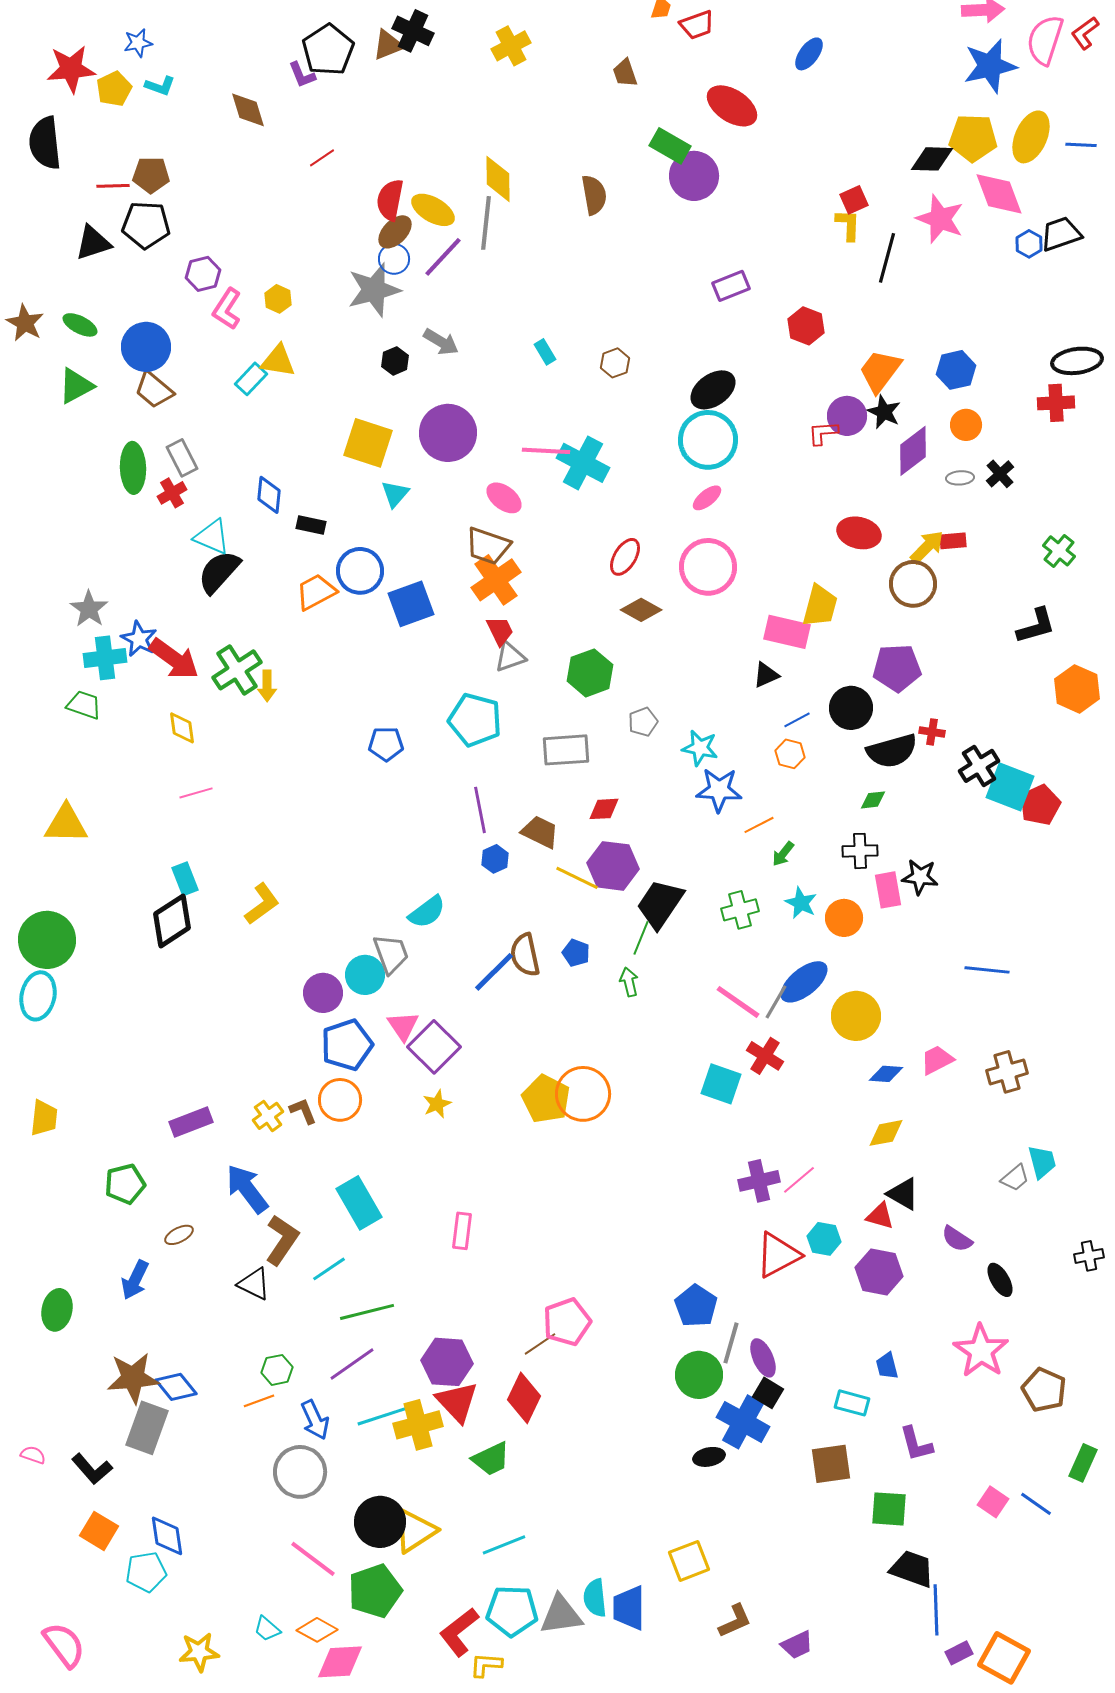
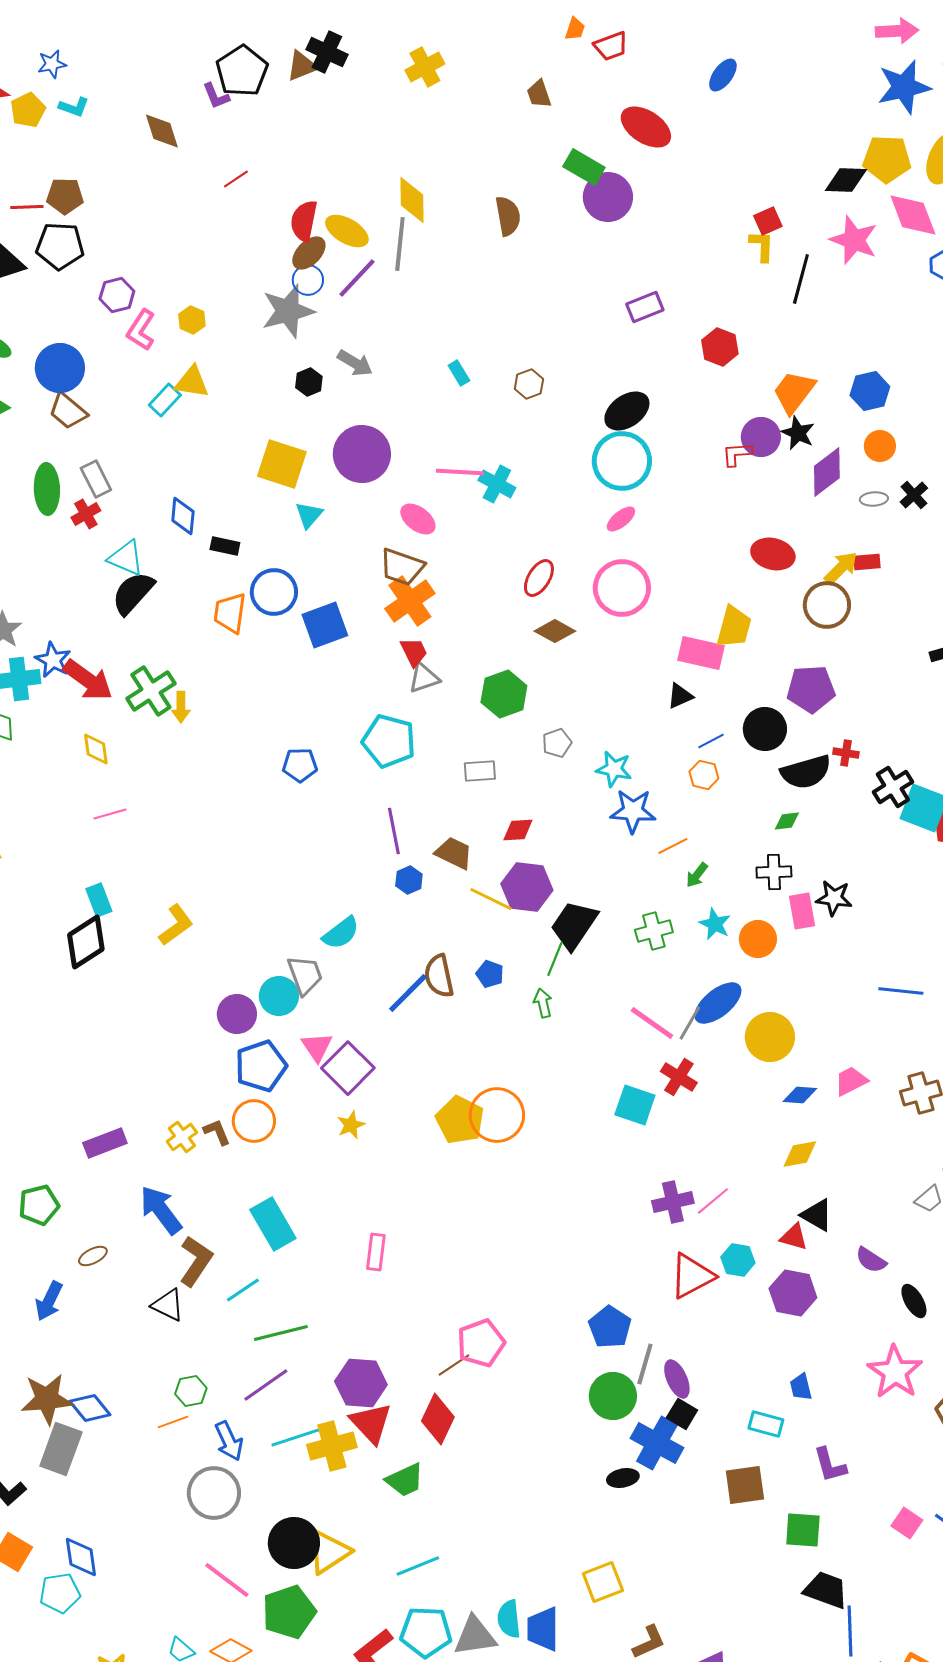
cyan cross: (583, 463) -> (497, 484), size x0.7
orange trapezoid: (316, 592) -> (230, 613), turned -54
gray rectangle: (566, 750) -> (480, 771), size x0.7

